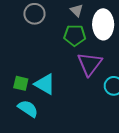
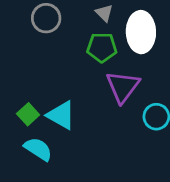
green square: (21, 83) -> (28, 114), turned 35

